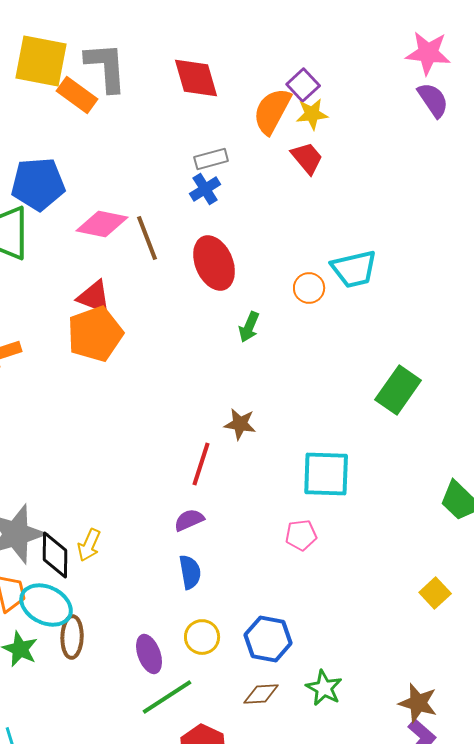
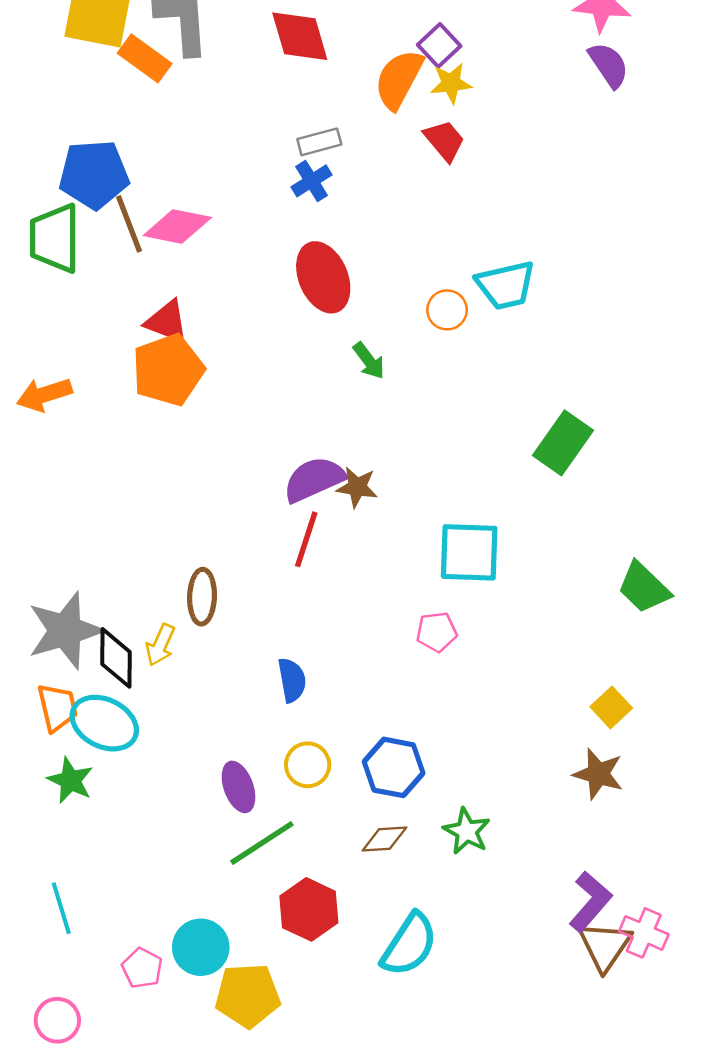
brown line: (147, 238) -> (129, 224), moved
green arrow: (249, 327) -> (369, 361), turned -60
purple semicircle: (189, 520) -> (314, 479), moved, size x1.6
brown ellipse: (72, 637) -> (202, 597), moved
brown star: (418, 703) -> (598, 774), moved

